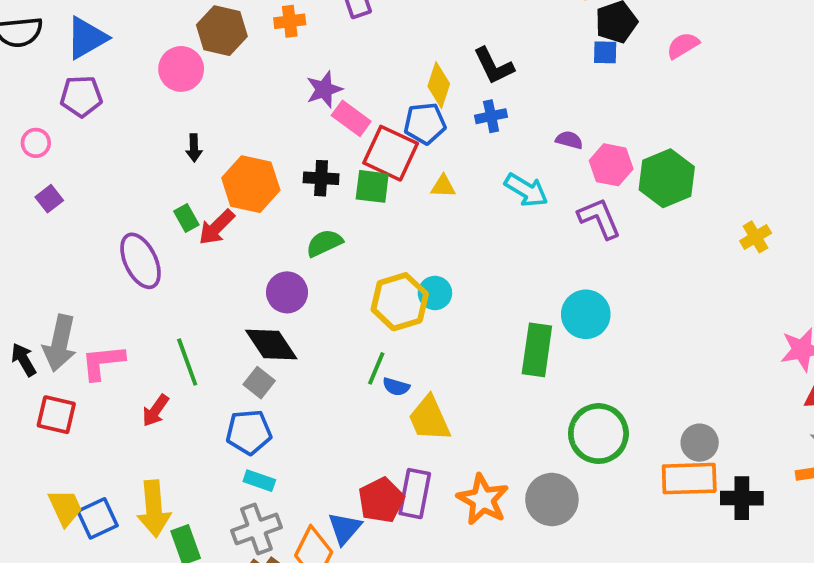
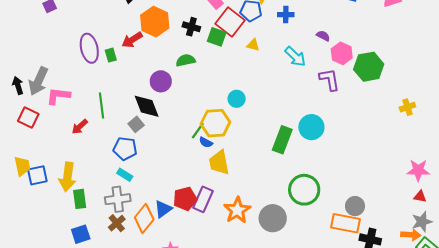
green rectangle: (186, 218) -> (111, 55), moved
yellow hexagon: (400, 302) -> (215, 123), moved

